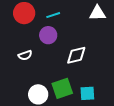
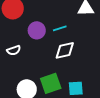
cyan line: (53, 15) -> (60, 28), moved

